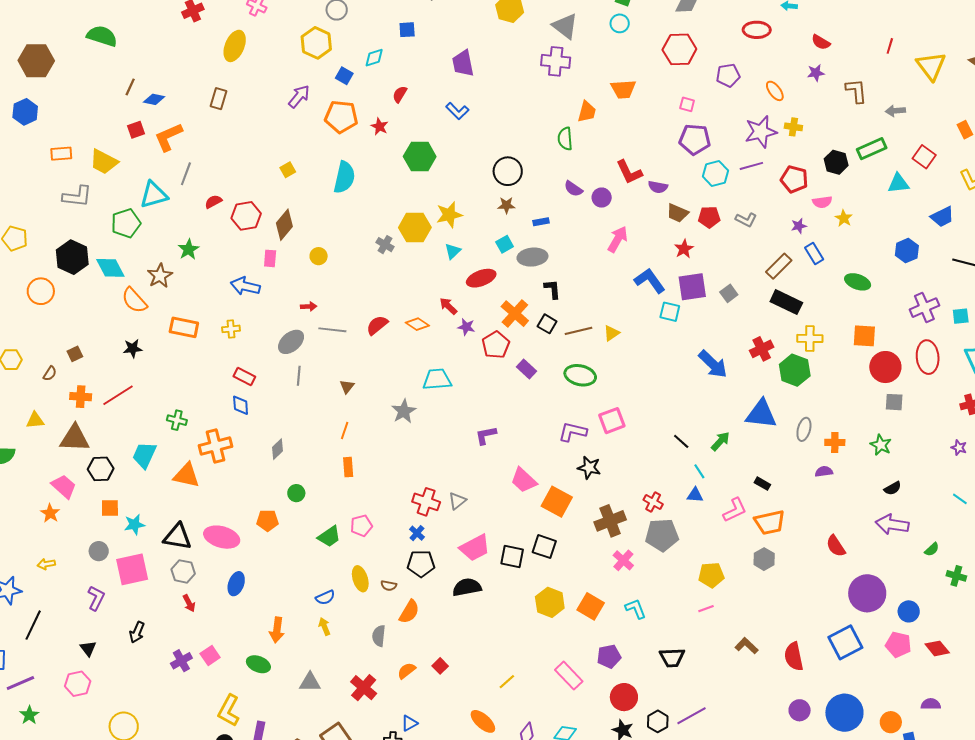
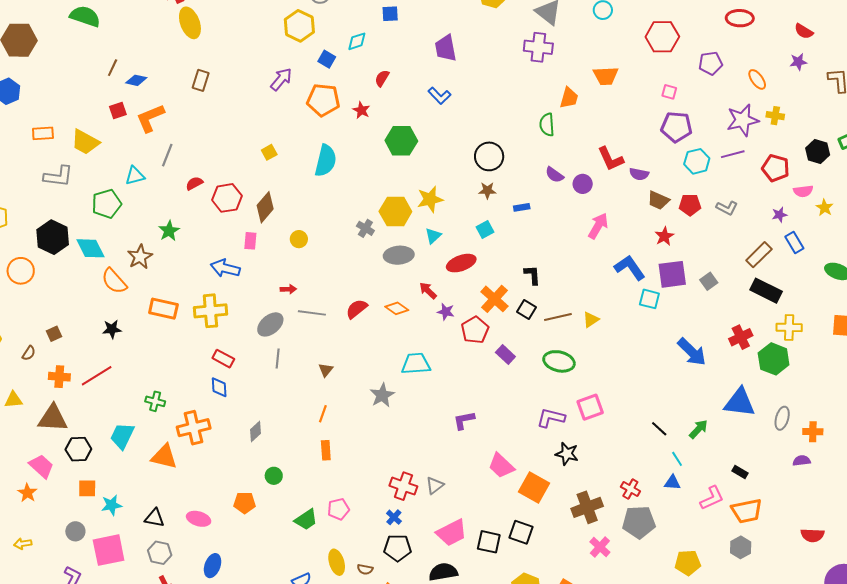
yellow ellipse: (235, 46) -> (190, 23), moved, turned -44
cyan triangle: (154, 195) -> (135, 176), size x0.7
gray ellipse: (532, 257) -> (399, 255), moved
yellow cross: (231, 329) -> (210, 311), size x1.8
black triangle: (177, 537) -> (154, 518), size x0.7
pink ellipse: (222, 537) -> (199, 519), size x0.7
red semicircle: (836, 546) -> (812, 535), turned -55

